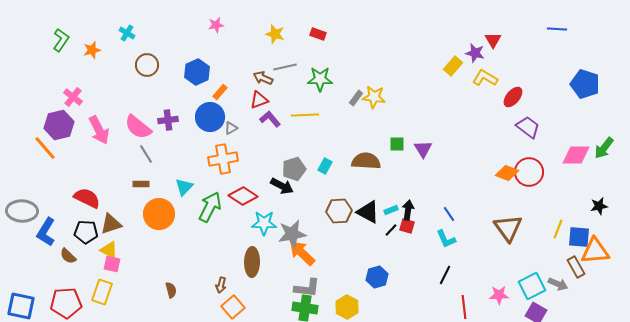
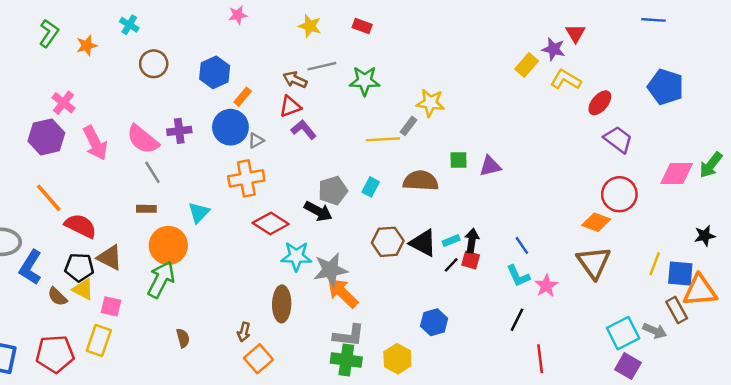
blue pentagon: (585, 84) -> (666, 87), moved
gray rectangle: (356, 98) -> (408, 126), moved
yellow line: (305, 115) -> (383, 139), moved
orange line: (45, 148) -> (49, 198), moved
purple triangle: (423, 149) -> (490, 166), turned 48
orange diamond: (507, 173) -> (596, 222), moved
green arrow: (210, 207) -> (161, 280), moved
brown triangle: (111, 224) -> (110, 258), turned 45
yellow triangle: (109, 250) -> (83, 289), moved
pink star: (499, 295) -> (546, 286), moved, turned -30

